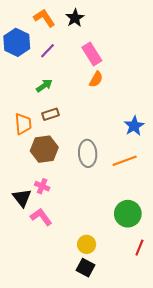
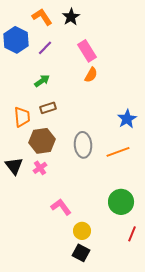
pink cross: (42, 186) -> (40, 168), moved, turned 32
black triangle: (22, 198) -> (14, 166), moved
pink L-shape: (41, 217) -> (61, 207), moved

